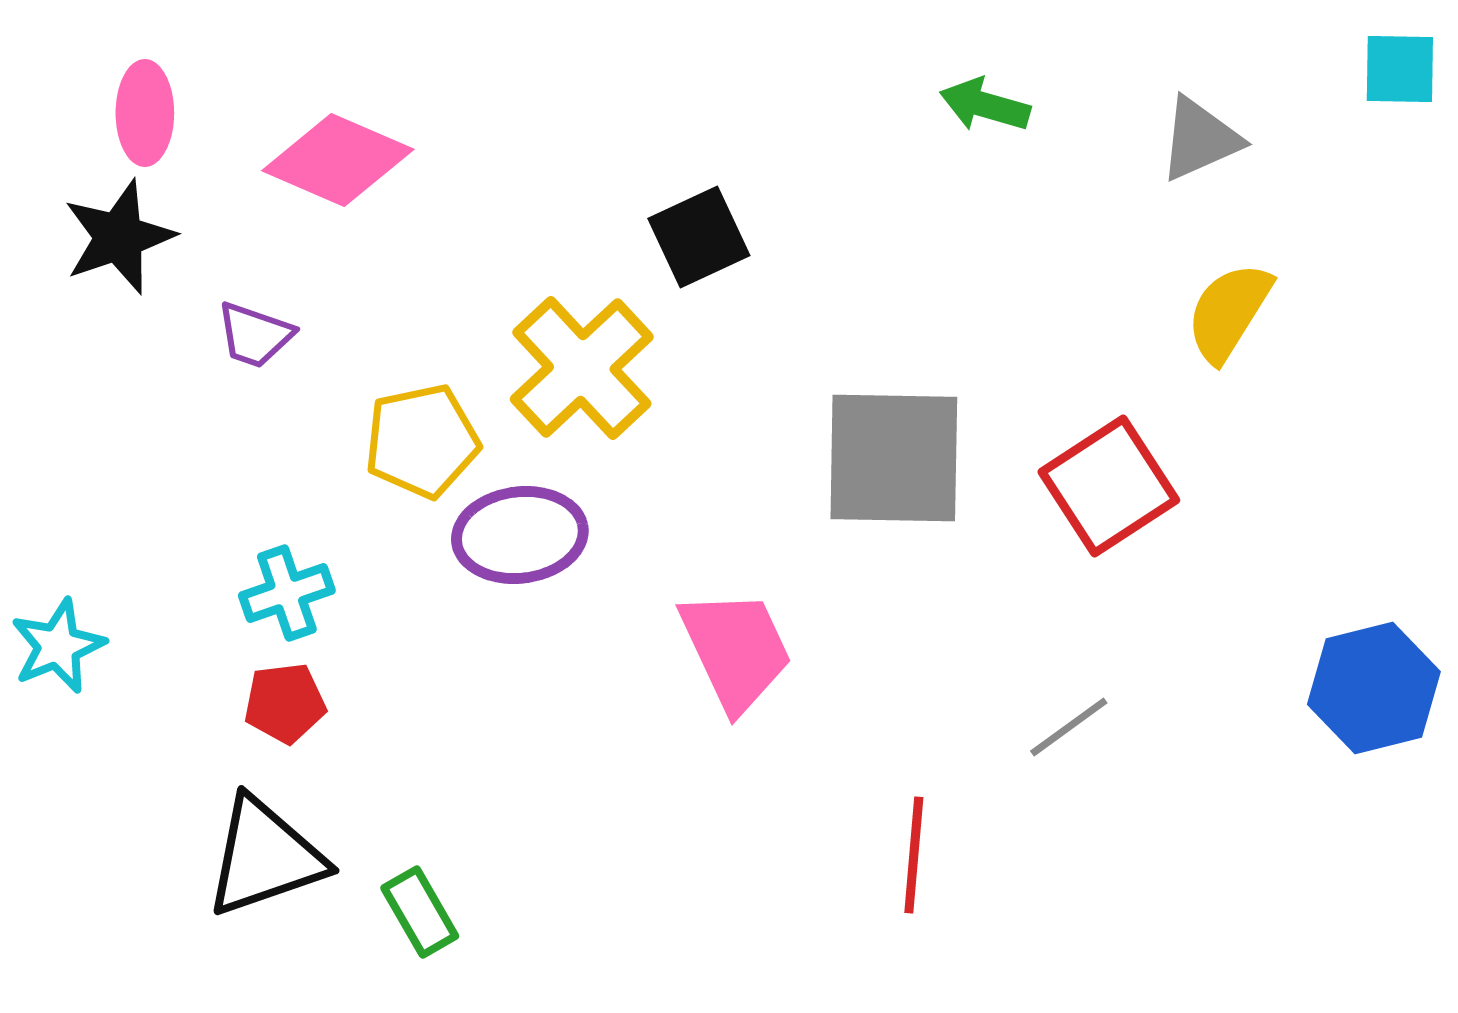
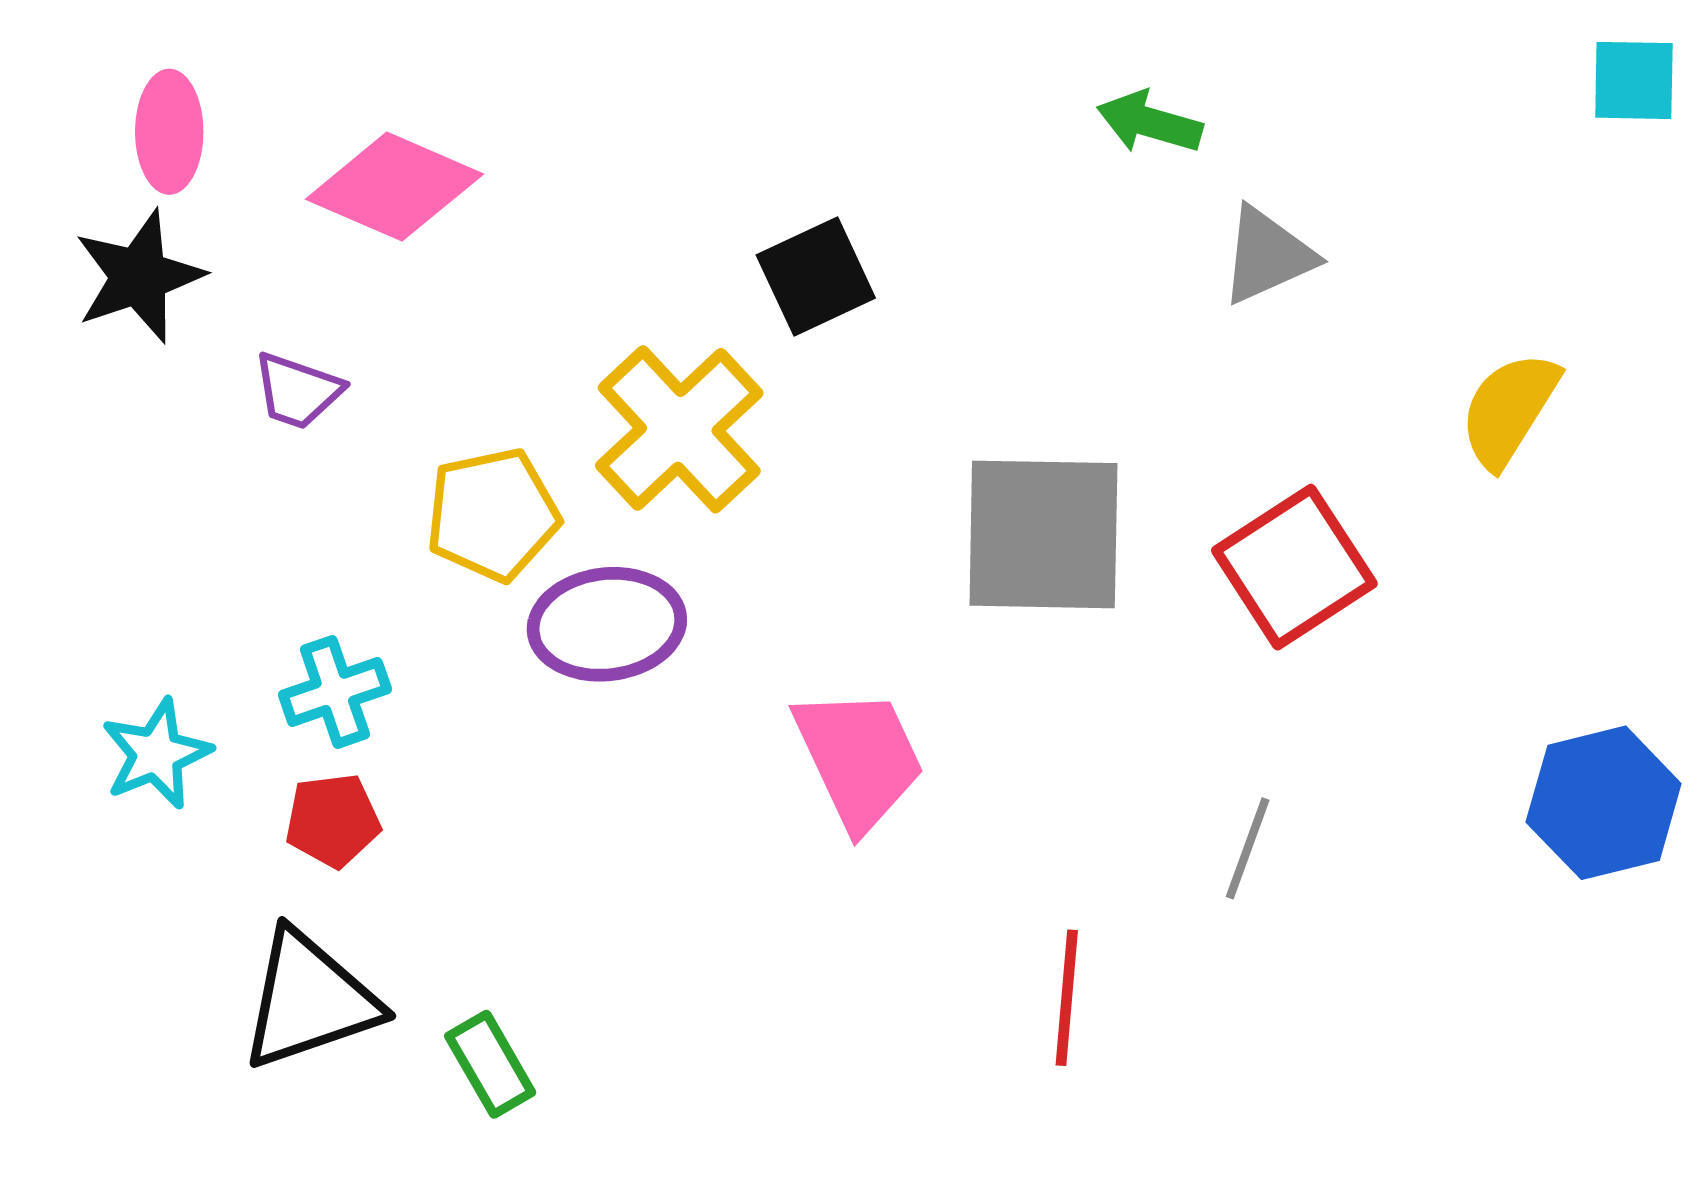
gray triangle: (1200, 139) -> (1267, 255), moved
yellow semicircle: (1229, 312) -> (1509, 410), moved
cyan star: (58, 646) -> (156, 754), moved
gray line: (1069, 727) -> (1248, 848), turned -34

